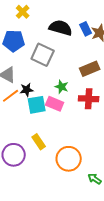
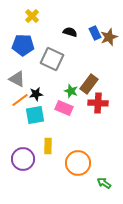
black semicircle: (61, 28) -> (70, 32), size x0.6
brown rectangle: (90, 69) -> (89, 84), moved, turned -30
cyan square: (37, 105) -> (35, 115), moved
yellow rectangle: (39, 142) -> (48, 146), turned 35

